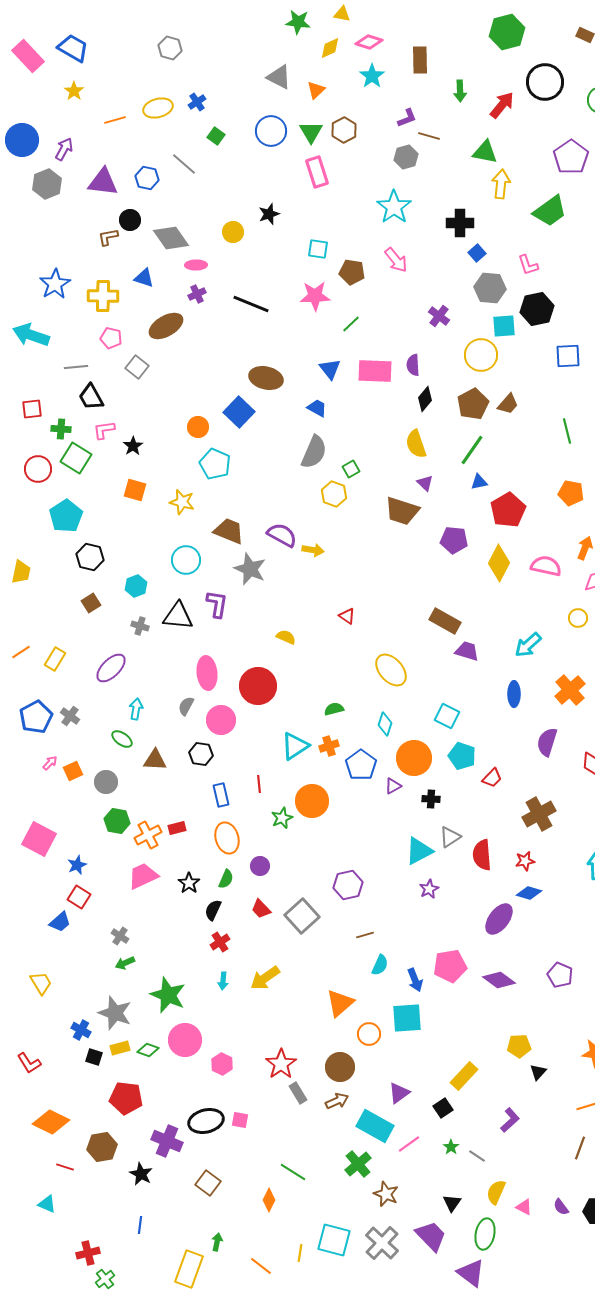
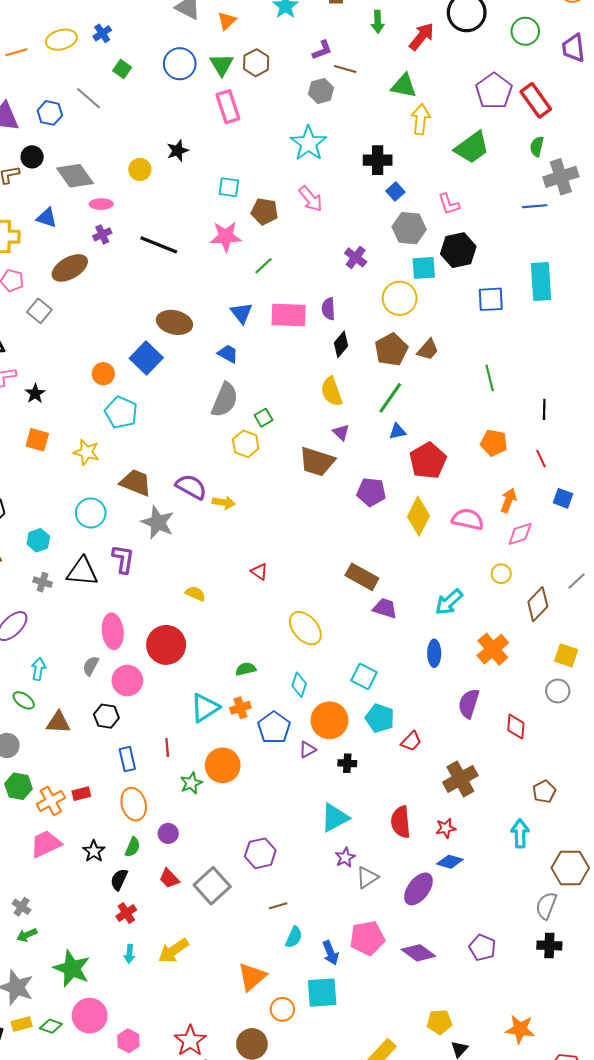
gray triangle: (450, 837) -> (367, 877), moved

